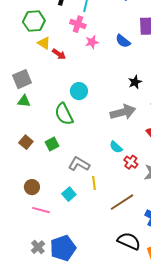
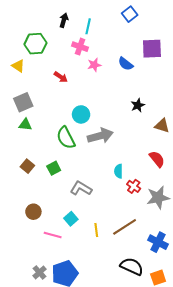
yellow triangle: (44, 43) -> (18, 66), moved
gray arrow: (123, 112) -> (100, 136), moved
cyan semicircle: (116, 147) -> (119, 171), turned 48
yellow line: (94, 183) -> (96, 230), moved
pink line: (41, 210) -> (53, 235), moved

